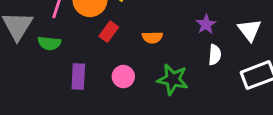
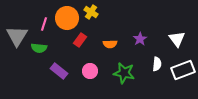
purple star: (206, 24) -> (140, 39), moved
white semicircle: (215, 55) -> (157, 64), moved
purple rectangle: (78, 77) -> (59, 71), turned -54

